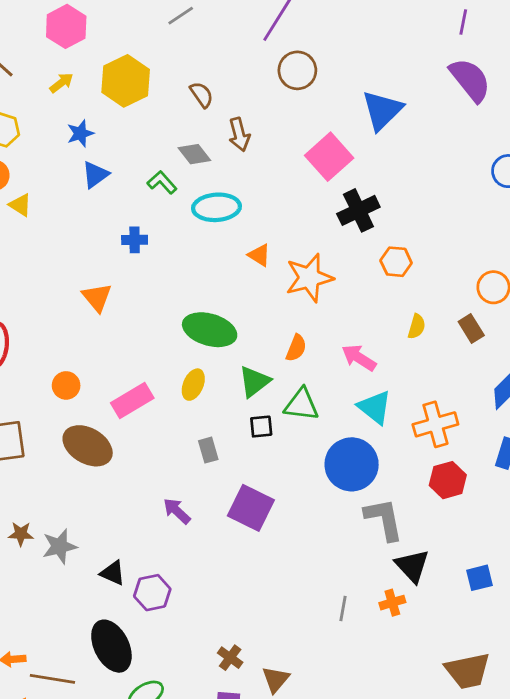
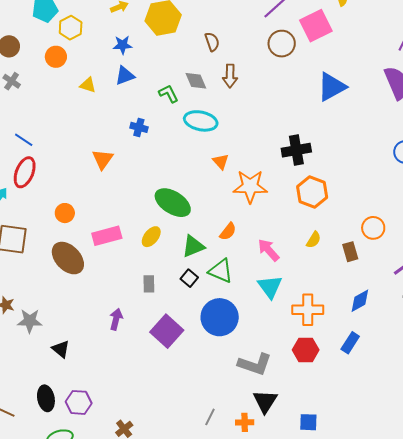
pink square: (329, 157) -> (316, 26), moved
yellow triangle: (20, 205) -> (88, 85), moved, turned -30
orange hexagon: (396, 262) -> (312, 192), size x1.4
black square: (261, 427) -> (189, 278), turned 30
blue circle: (352, 464) -> (220, 317), moved
purple arrow: (177, 511) -> (116, 319), turned 45
gray L-shape: (384, 519) -> (255, 364), turned 104
purple hexagon: (152, 593) -> (79, 402), moved
black ellipse: (111, 646) -> (46, 398), size x0.7

